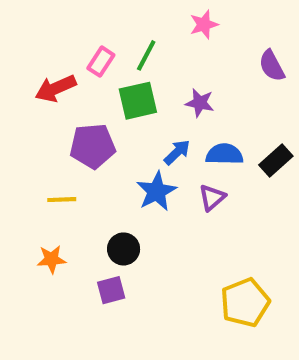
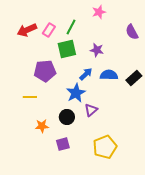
red arrow: (56, 88) -> (27, 30), moved
purple triangle: (212, 198) -> (91, 110), moved
black circle: (124, 249) -> (67, 117), moved
orange star: (51, 259) -> (42, 126), moved
purple square: (111, 290) -> (63, 144), moved
yellow pentagon: (245, 303) -> (105, 147), moved

